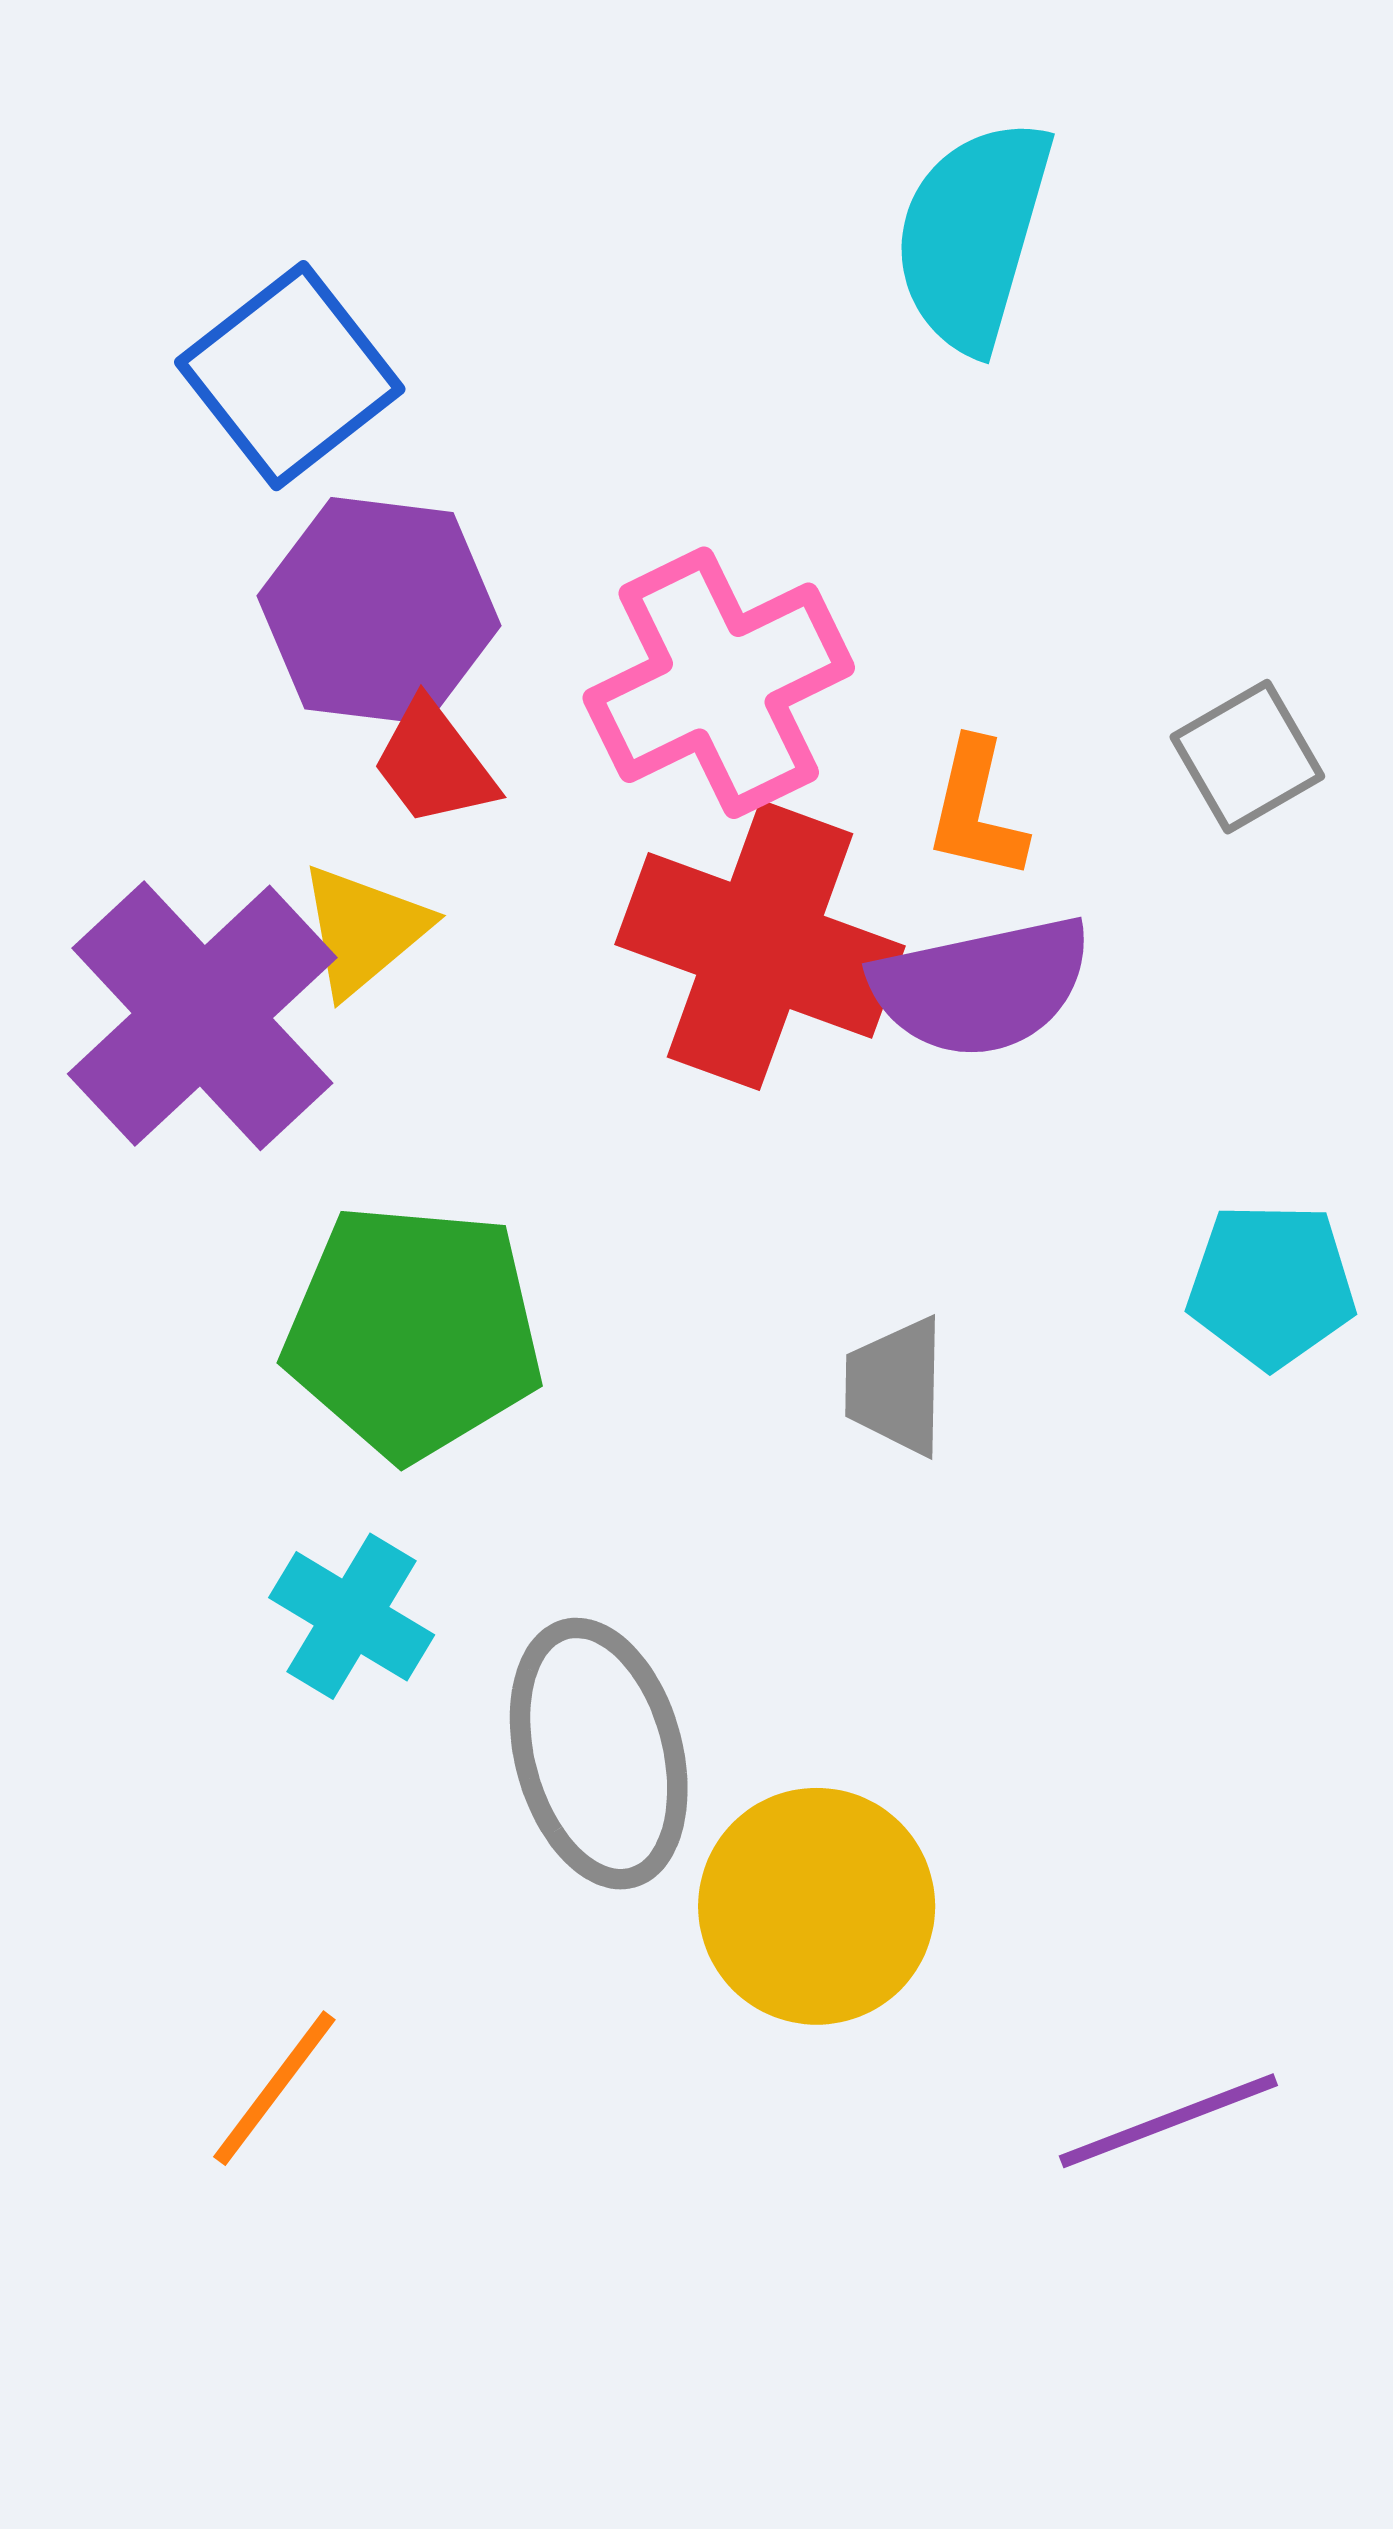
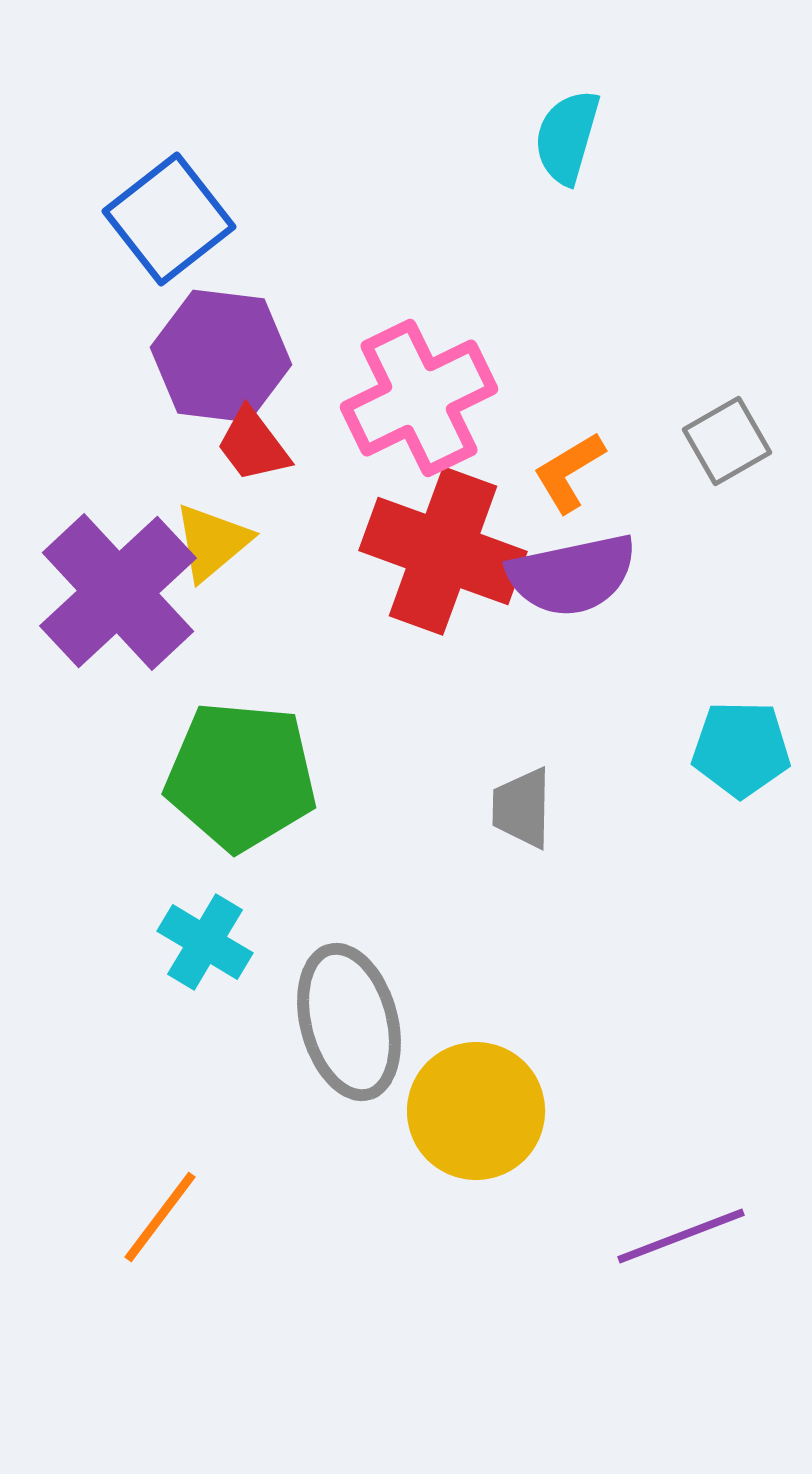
cyan semicircle: (973, 235) -> (567, 137), size x0.7
orange L-shape: (976, 810) -> (569, 472), turned 46

